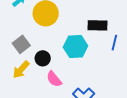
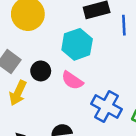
pink semicircle: (54, 79) -> (72, 80), moved

